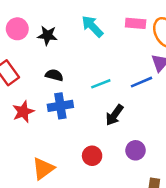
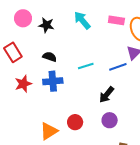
black arrow: (114, 115) -> (107, 95), moved
orange triangle: (43, 169) -> (49, 131), moved

